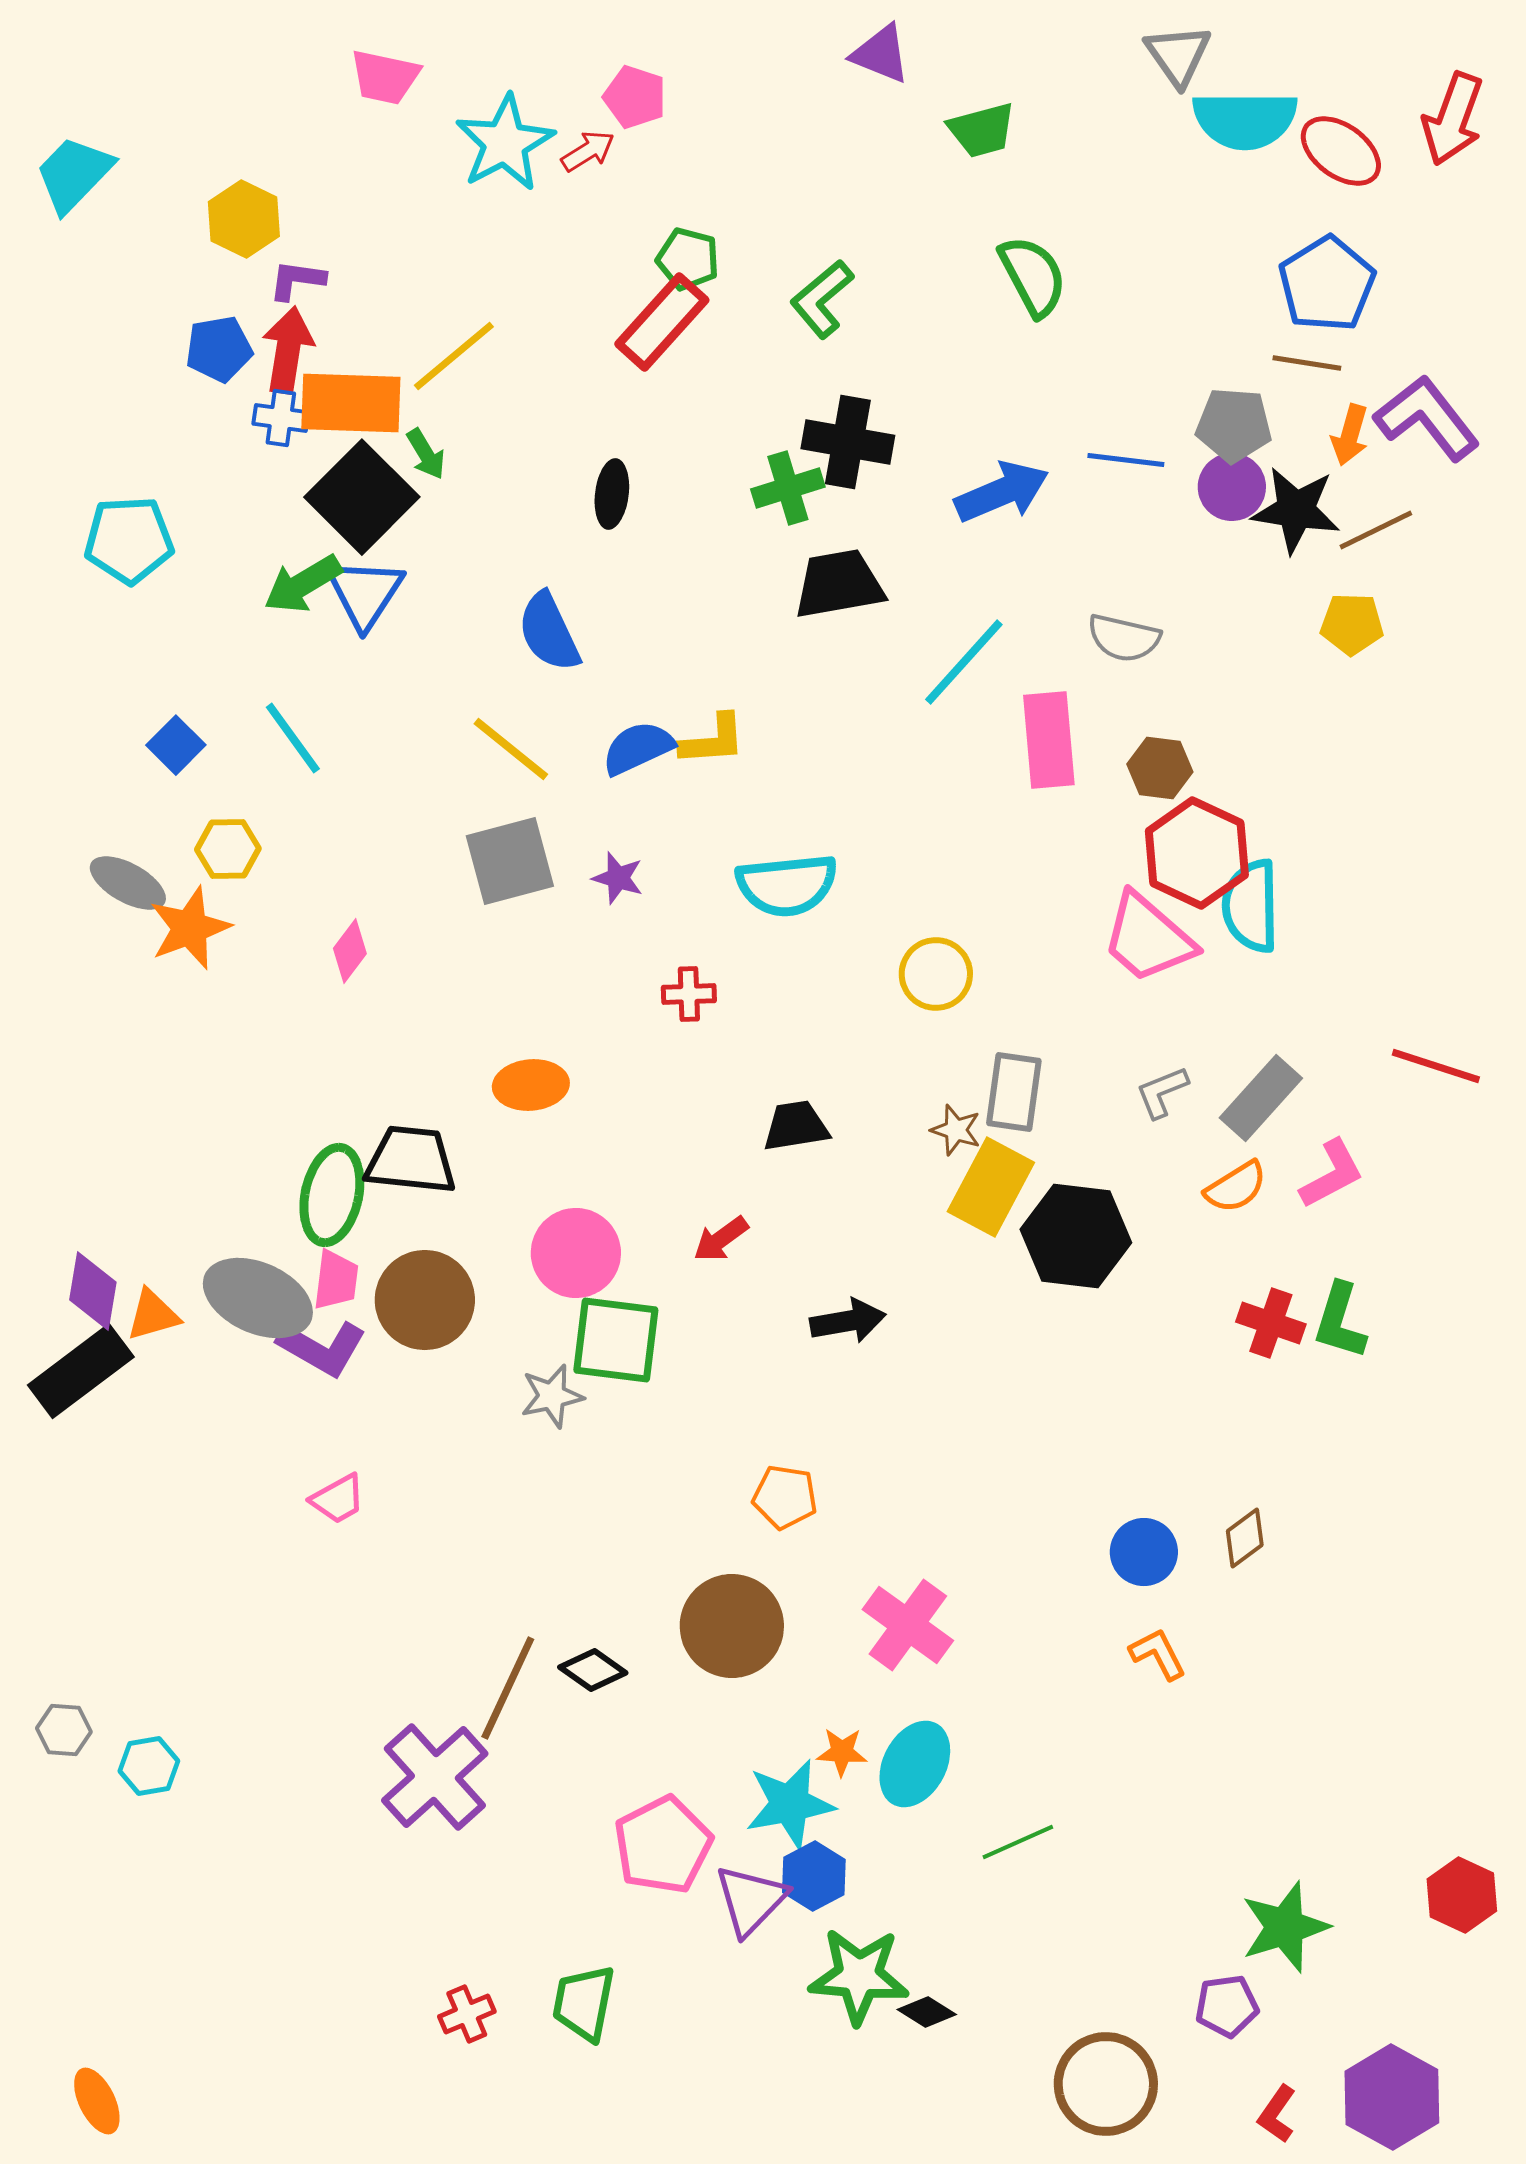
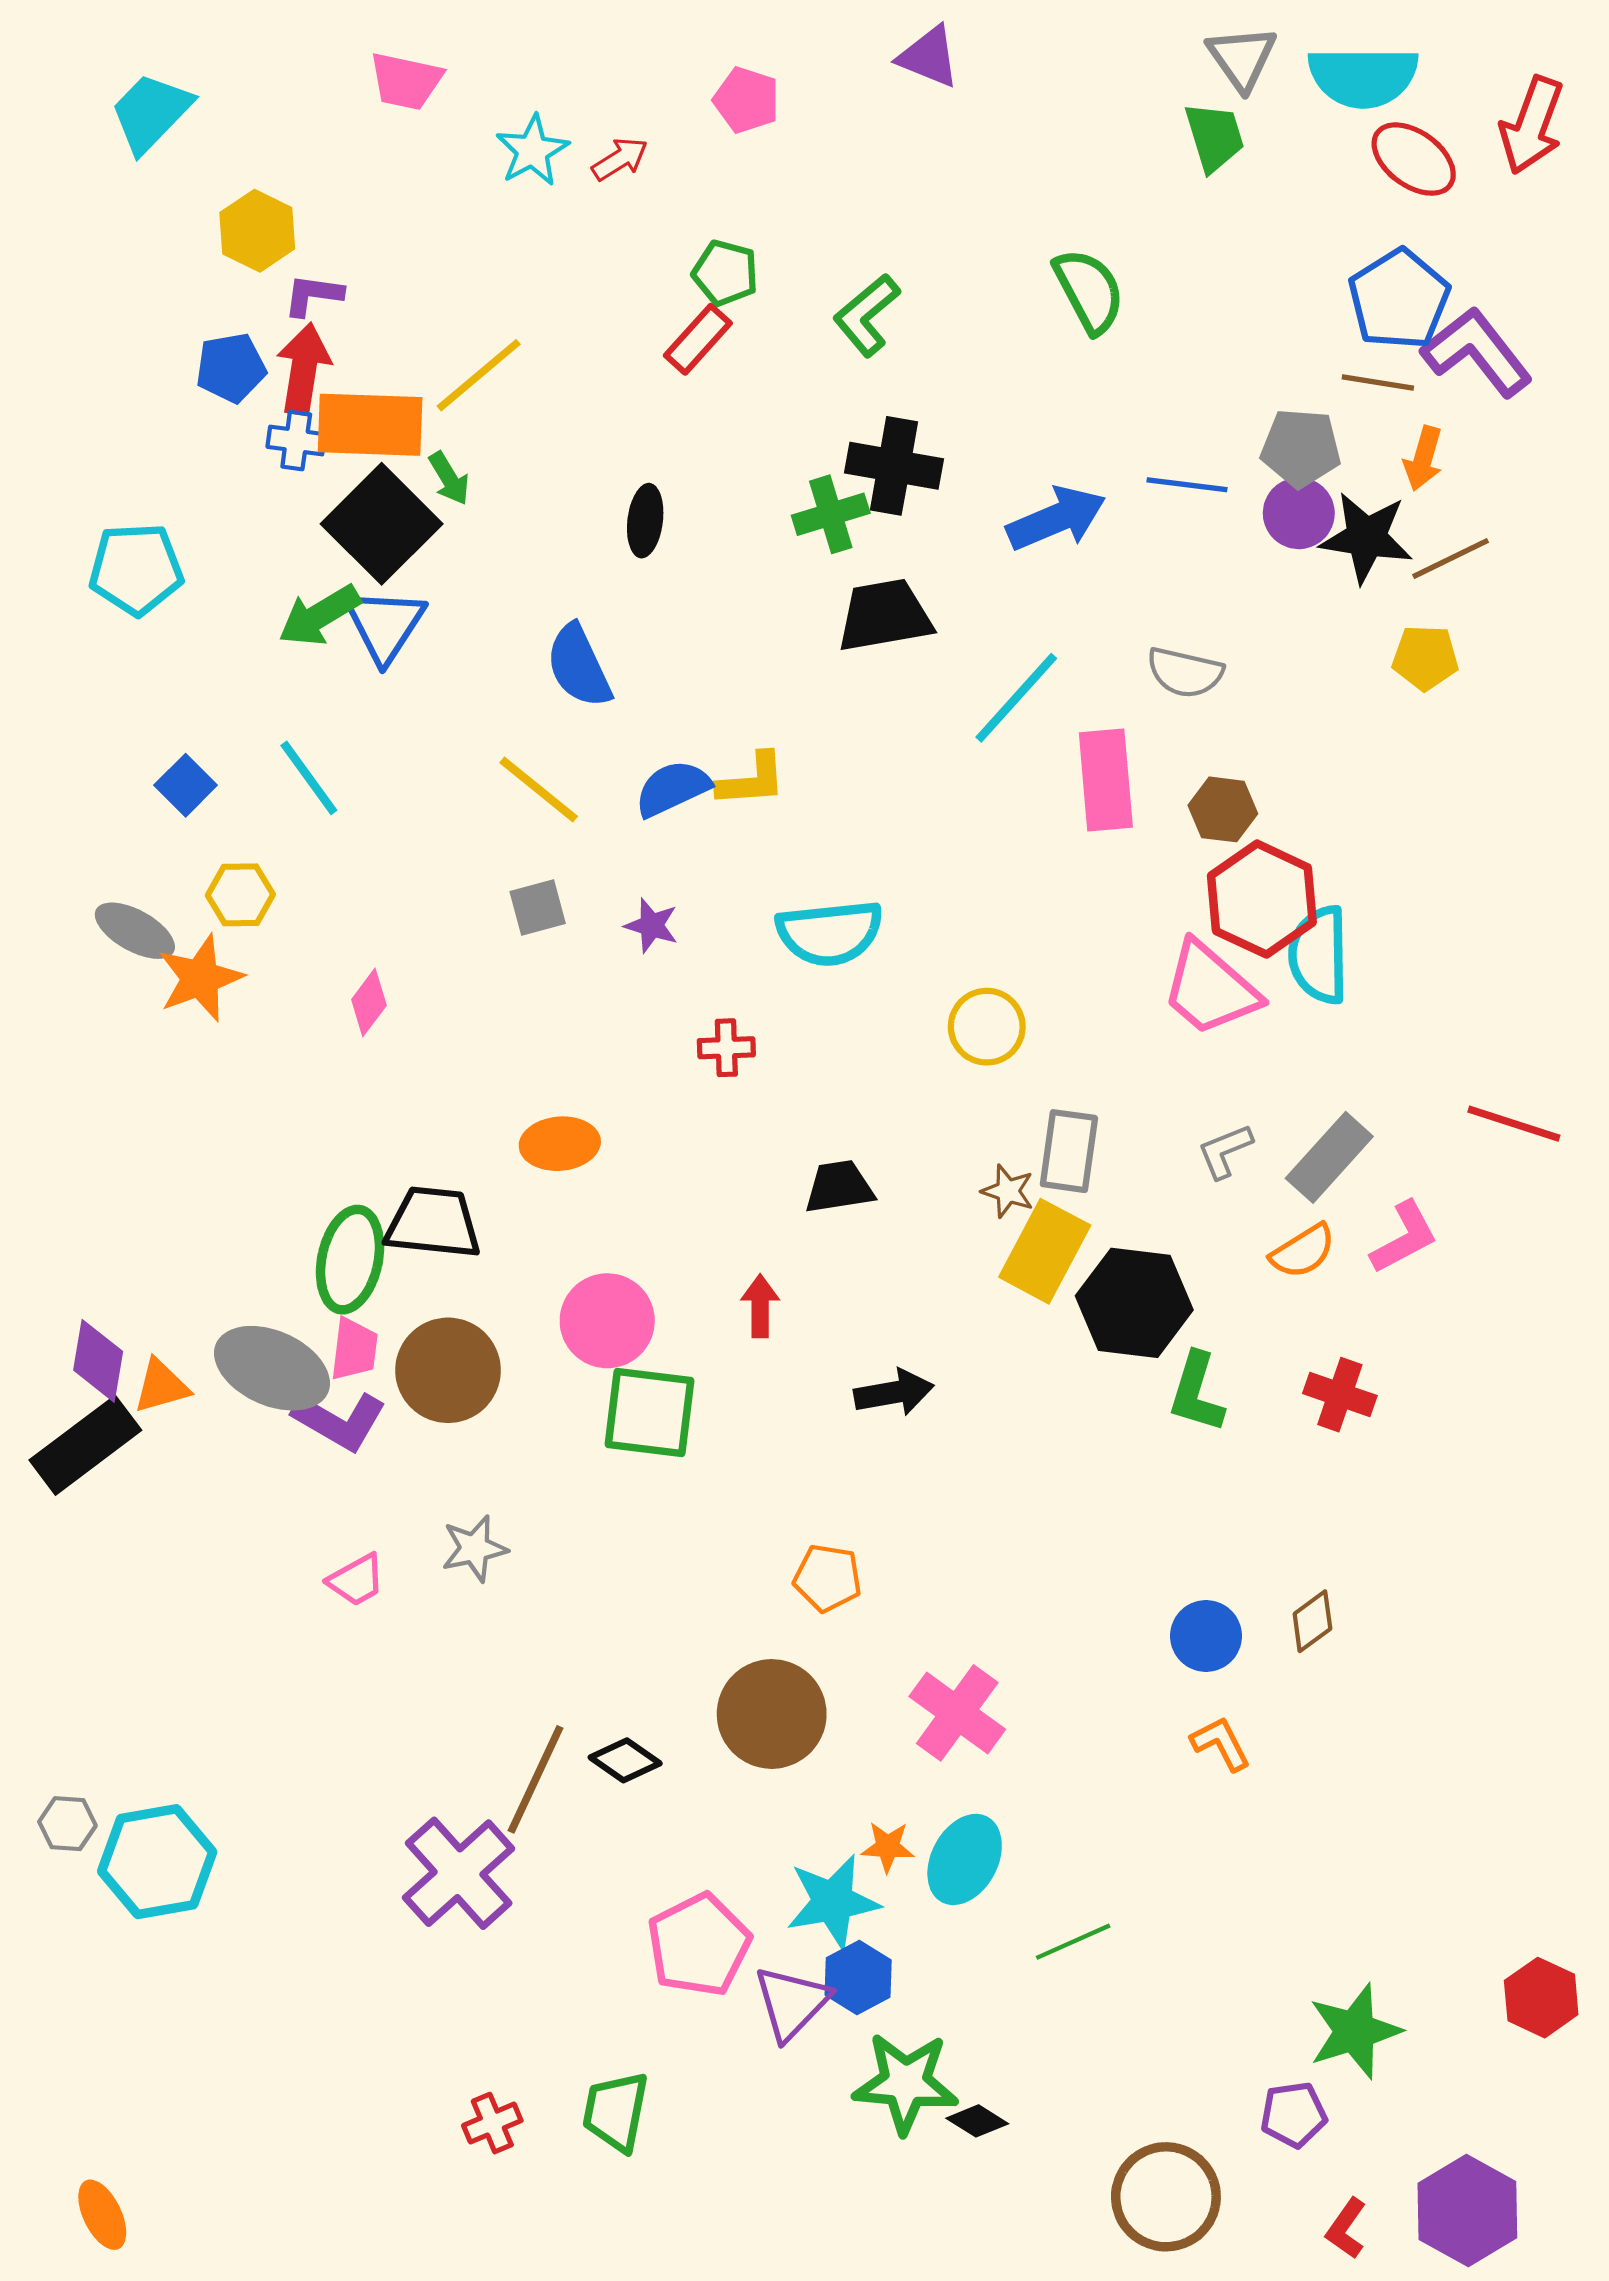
pink pentagon: (635, 97) -> (746, 100), moved
cyan semicircle: (1245, 120) -> (1363, 77), moved
green trapezoid: (982, 130) -> (1214, 137), moved, turned -92
cyan star: (505, 143) -> (532, 151), size x0.7
cyan trapezoid: (74, 174) -> (151, 113), moved
red rectangle: (662, 322) -> (698, 339), size x0.7
purple L-shape: (1427, 418) -> (1477, 352), moved
gray square: (510, 861) -> (538, 908), size x0.6
red arrow: (721, 1239) -> (760, 1306), turned 126
green L-shape: (1340, 1321) -> (1197, 1392), moved
gray star: (552, 1396) -> (474, 1548), moved
cyan hexagon: (149, 1766) -> (157, 1862), size x1.8

